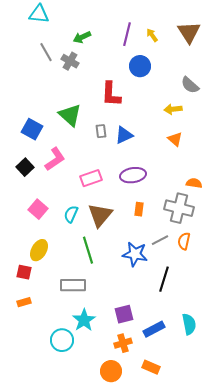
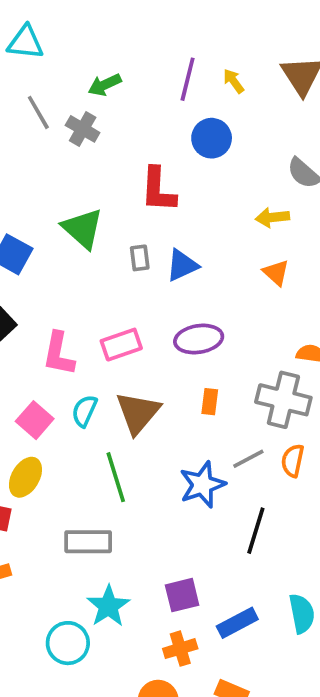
pink L-shape: (55, 159) -> (59, 354), moved, turned 135
pink square: (38, 209) -> (35, 420), moved
blue star: (135, 254) -> (202, 485), turned -30

